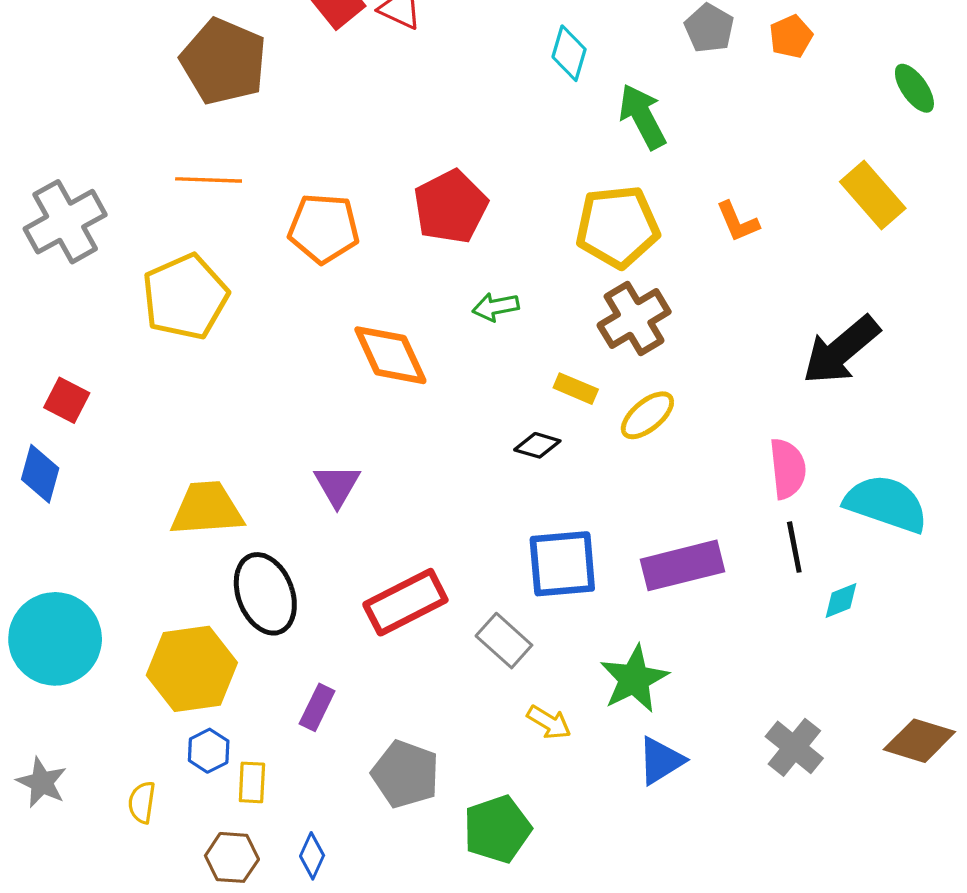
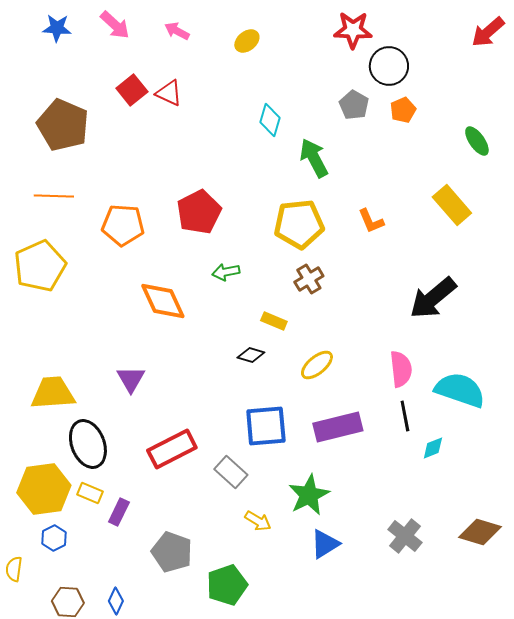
brown cross: (634, 318) -> (309, 279), size x0.7
yellow ellipse: (647, 415) -> (317, 365), moved
yellow rectangle: (252, 782) -> (90, 493), moved, turned -70

